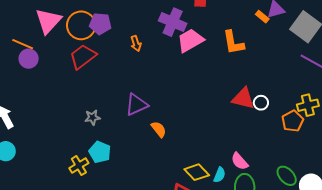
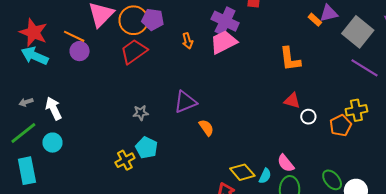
pink trapezoid: (190, 40) -> (224, 42), moved
orange L-shape: (233, 43) -> (290, 59), moved
red triangle: (243, 98) -> (292, 101), size x0.7
white circle: (261, 103) -> (308, 117), moved

